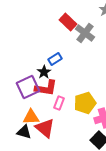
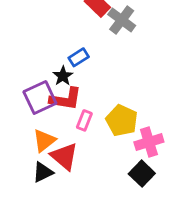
yellow pentagon: (85, 103) -> (122, 120), turned -30
orange triangle: (31, 117) -> (44, 141), turned -36
black triangle: (24, 132) -> (43, 172), moved, turned -42

